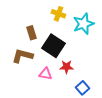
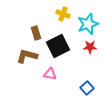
black square: (53, 46) -> (58, 46), turned 30
red star: (66, 67) -> (90, 47), moved

